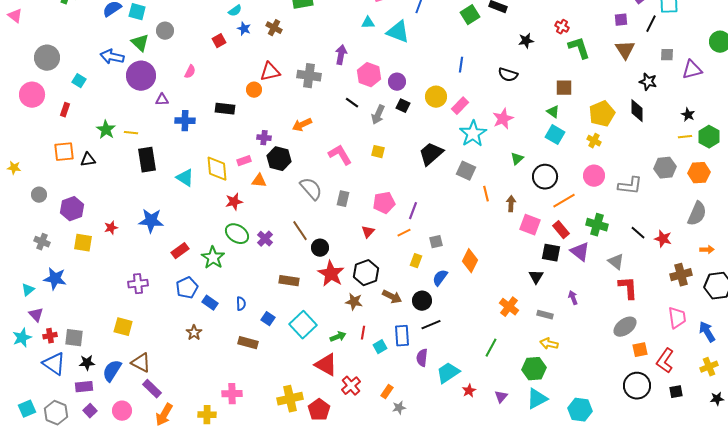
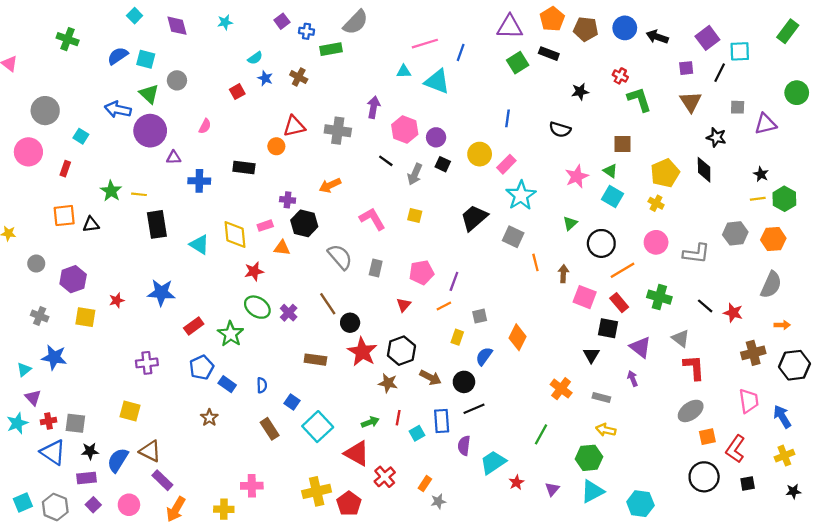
pink star: (503, 119) -> (577, 176), moved
purple triangle: (580, 252) -> (640, 347), moved
cyan square: (303, 325) -> (318, 427), moved
brown rectangle: (248, 343) -> (270, 429), turned 42

